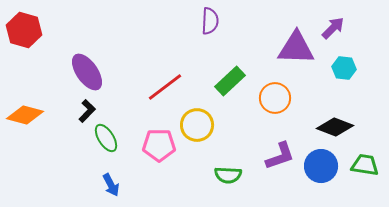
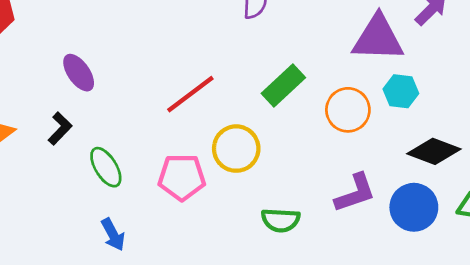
cyan hexagon: (344, 68) -> (401, 91), moved
purple ellipse: (87, 72) -> (79, 73), size x0.7
black L-shape: (87, 111) -> (60, 128), moved

